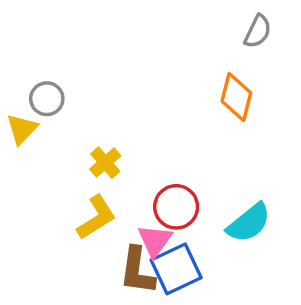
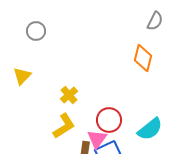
gray circle: (47, 99) -> (36, 31), moved

